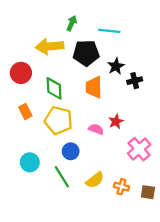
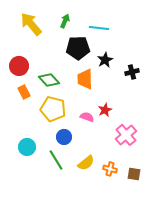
yellow arrow: (50, 46) -> (31, 24), moved, turned 55
black cross: (135, 81) -> (132, 72), moved
green diamond: (54, 88) -> (49, 80), turned -40
orange rectangle: (25, 112) -> (24, 92), moved

